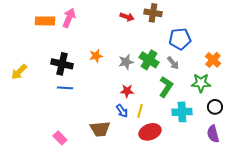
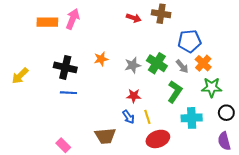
orange cross: (213, 60) -> (203, 63), moved
yellow line: (140, 111) -> (147, 117), turned -32

